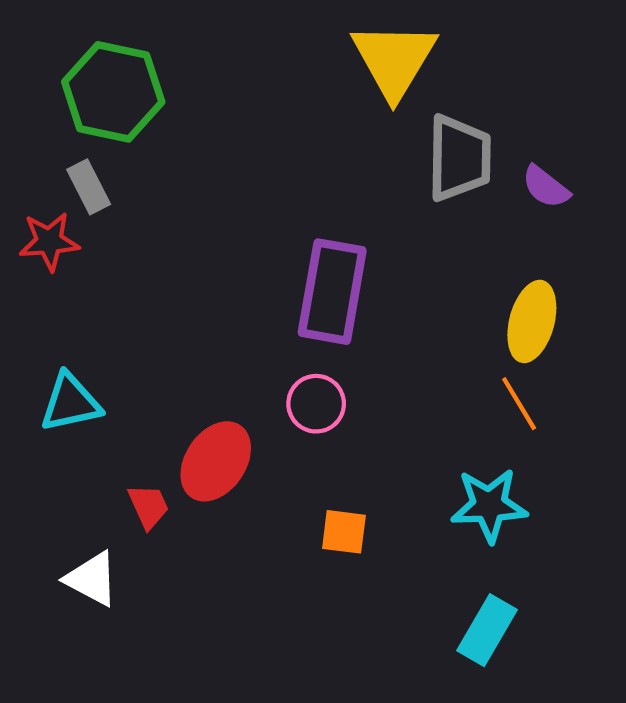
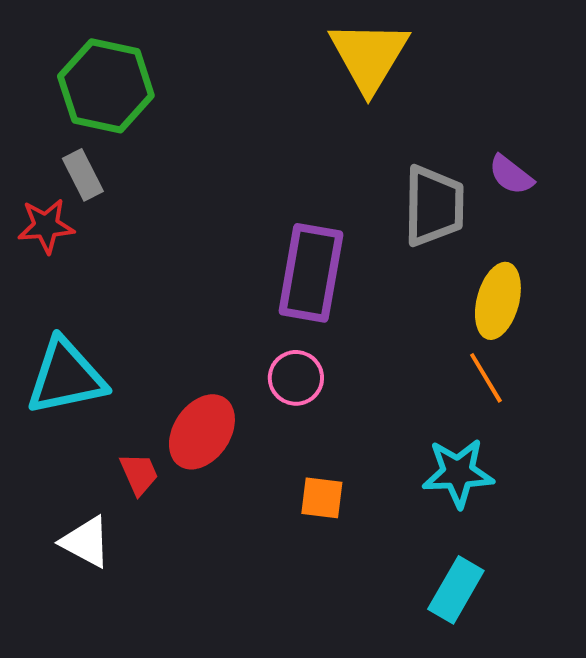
gray trapezoid: (459, 158) -> (434, 206), moved
cyan triangle: (70, 403) -> (66, 377), size x1.4

